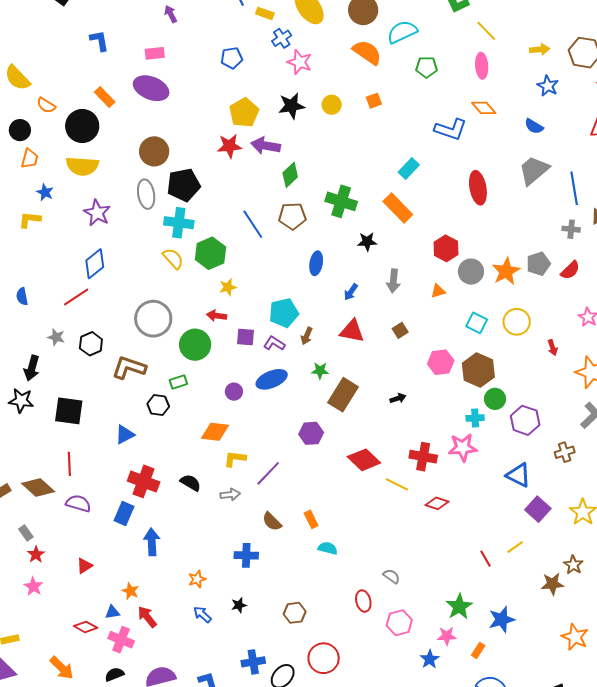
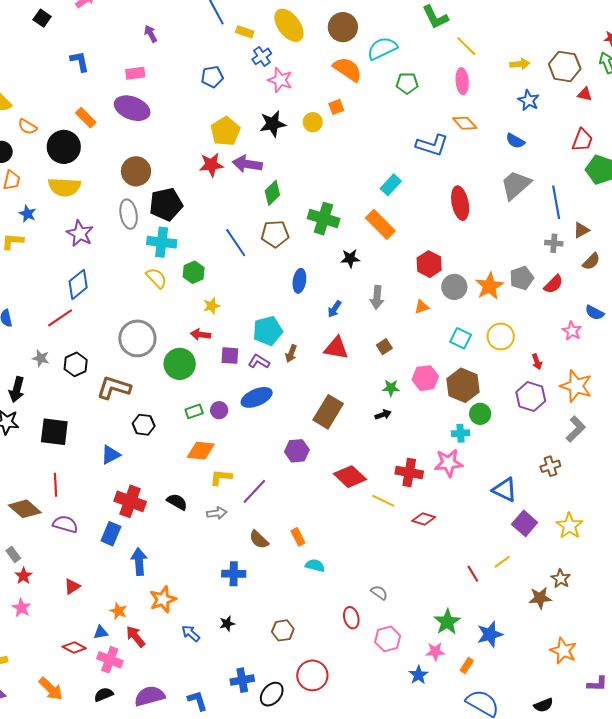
orange square: (374, 101) -> (336, 107), moved
green hexagon: (210, 253) -> (194, 272), size x0.7
green star: (320, 371) -> (391, 388), moved
green rectangle: (178, 382) -> (194, 411), moved
purple hexagon: (525, 420) -> (531, 397), moved
orange star: (197, 579) -> (163, 599), moved, size x1.5

